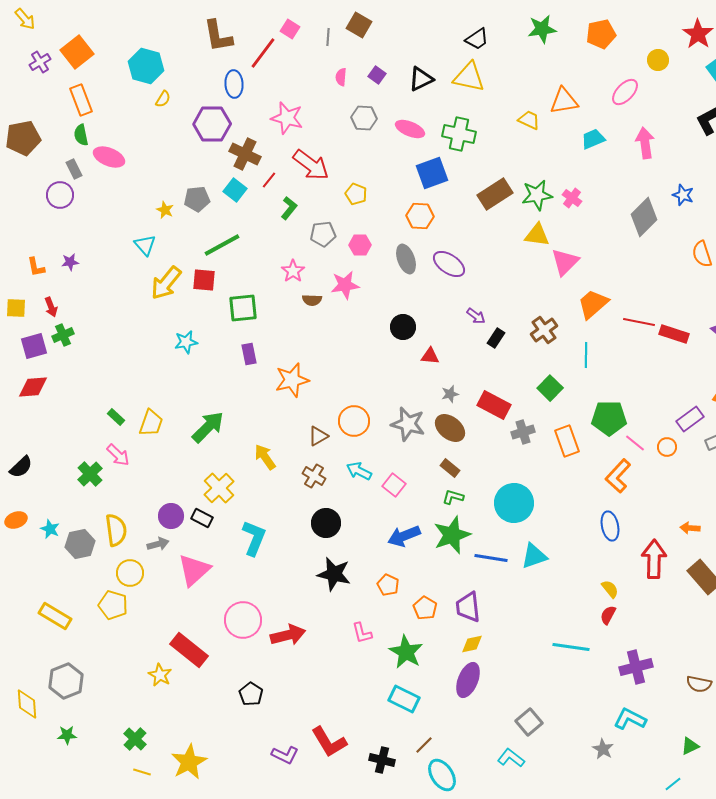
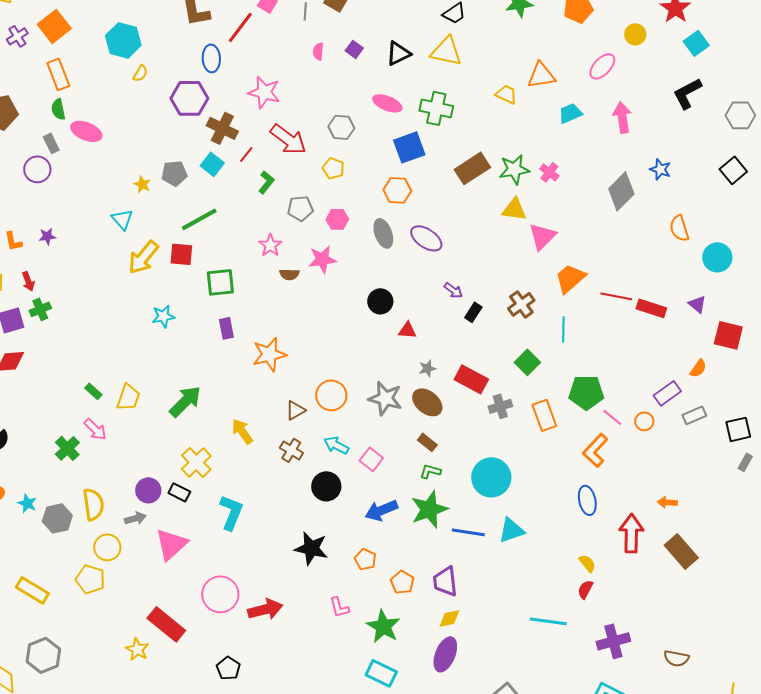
gray hexagon: (364, 118) -> (341, 127), moved
black circle: (326, 523) -> (326, 486), moved

